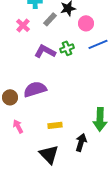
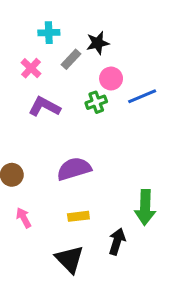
pink circle: (86, 23) -> (111, 79), moved
purple L-shape: (45, 51) -> (44, 107), moved
purple semicircle: (35, 89) -> (74, 169), moved

